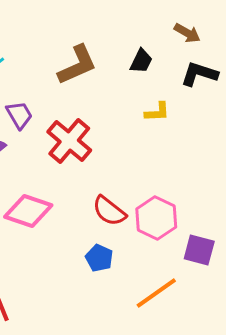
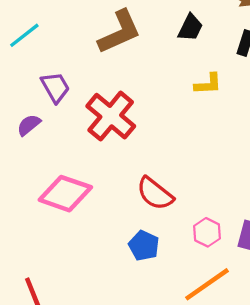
pink hexagon: (156, 218) -> (207, 232), moved, size x0.6

